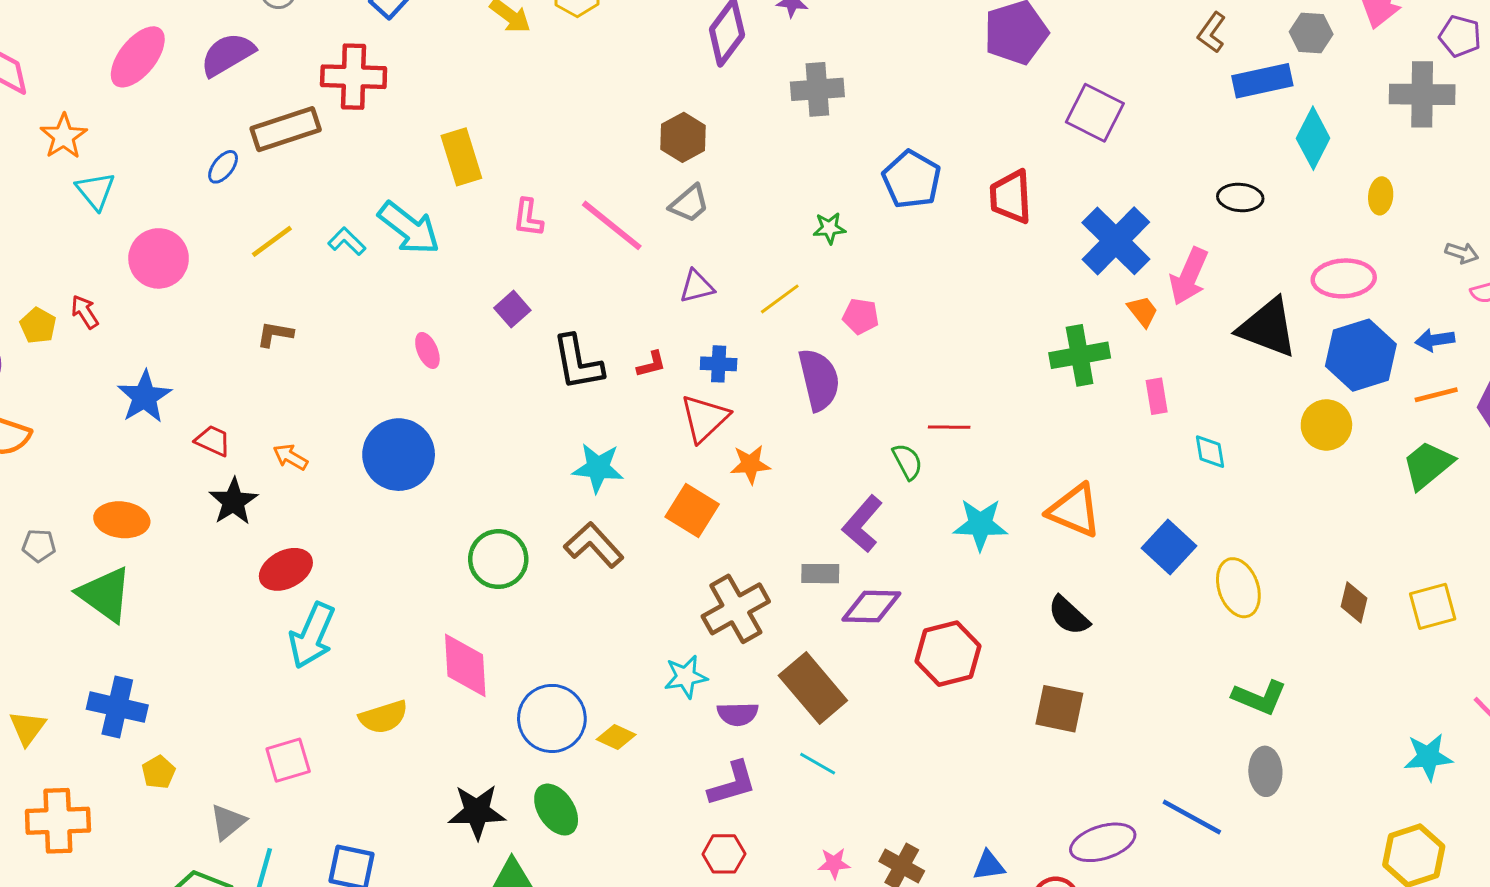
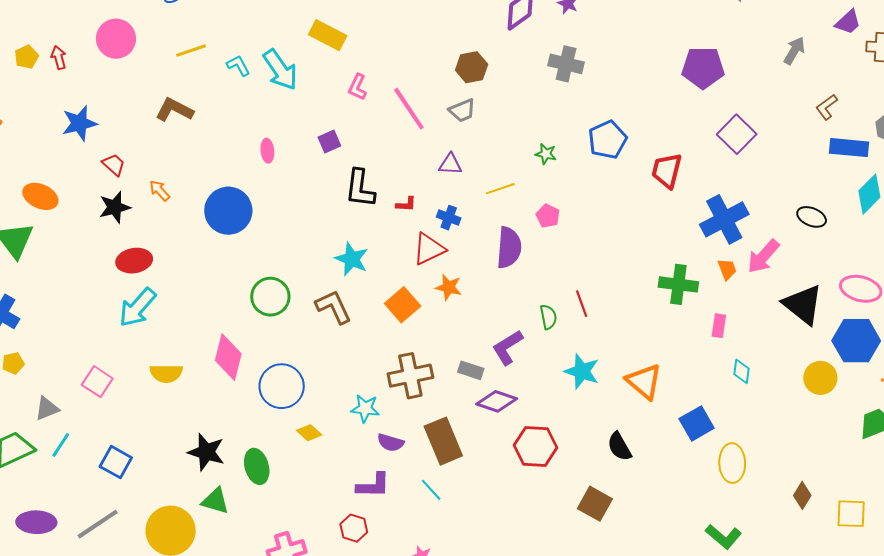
yellow rectangle: (461, 157) -> (328, 35), turned -63
brown L-shape: (275, 334) -> (174, 110), size x1.5
red line: (949, 427) -> (582, 304), turned 52
blue circle: (552, 718) -> (282, 386), moved
pink square: (288, 760) -> (97, 382), turned 32

